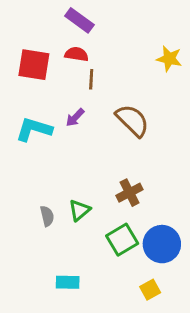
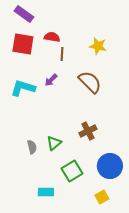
purple rectangle: (79, 20) -> (24, 14), moved
yellow star: (169, 59) -> (98, 46), moved
green square: (122, 240) -> (72, 171), moved

